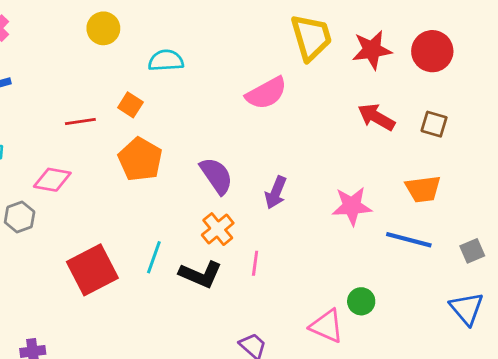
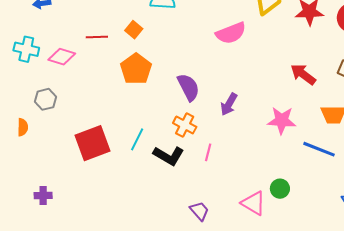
red arrow: (376, 117) -> (303, 74), moved
pink diamond: (52, 180) -> (62, 57), moved
orange cross: (218, 229) -> (185, 125), turned -30

